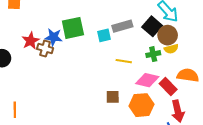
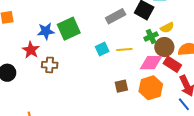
cyan square: (104, 35) -> (102, 49), moved
brown circle: (168, 35) -> (164, 47), moved
blue star: (54, 37) -> (46, 31), moved
brown cross: (45, 48) -> (50, 65), moved

